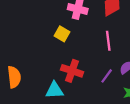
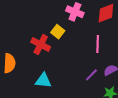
red cross: (72, 71) -> (41, 44), moved

